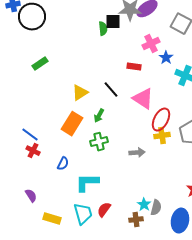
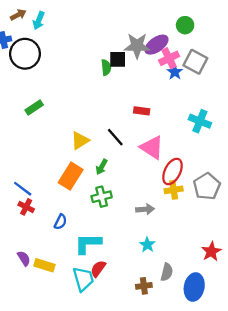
pink cross: (151, 44) -> (169, 58), moved
blue star: (166, 58) -> (175, 72), moved
cyan star: (144, 205) -> (147, 245), moved
red semicircle: (104, 210) -> (98, 269), moved
yellow rectangle: (52, 219) -> (44, 265), moved

